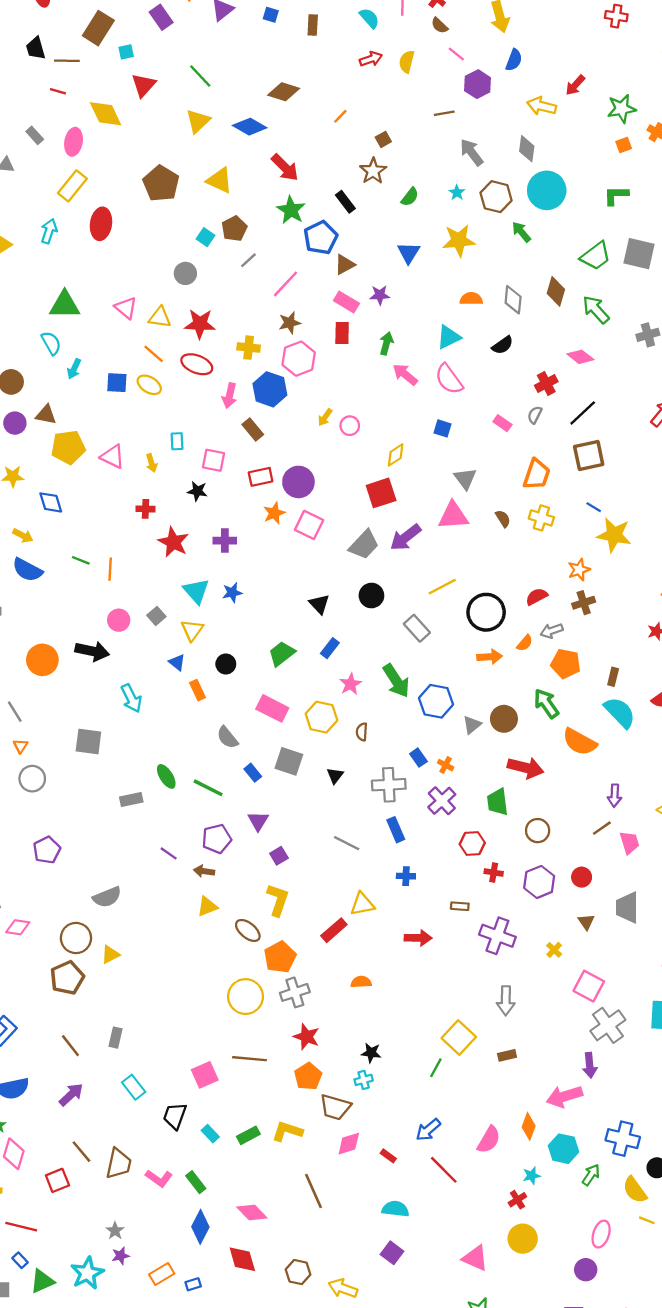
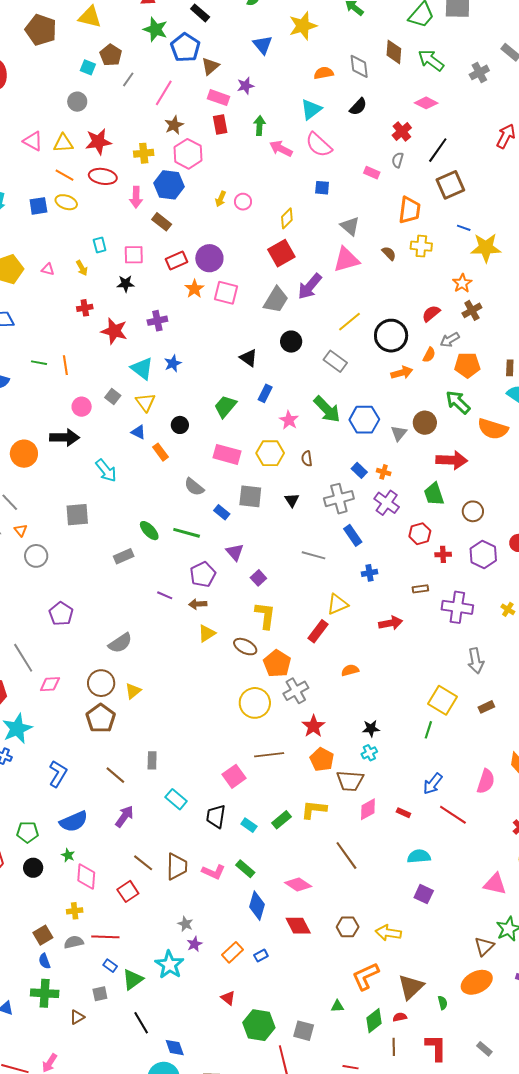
pink triangle: (113, 457) -> (48, 269), size x0.6
red star: (306, 1037) -> (313, 726), turned 30

